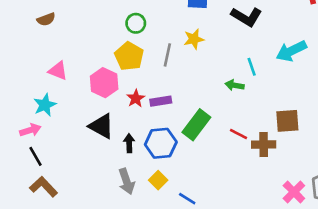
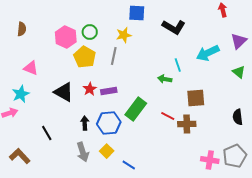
brown semicircle: (46, 19) -> (22, 29), turned -64
yellow star: (194, 39) -> (124, 35), moved
pink hexagon: (104, 83) -> (66, 37), moved
brown square: (287, 121) -> (196, 98), moved
black triangle: (101, 126) -> (64, 92), moved
black line: (36, 156) -> (47, 133), moved
pink cross: (294, 192) -> (210, 160), turned -36

